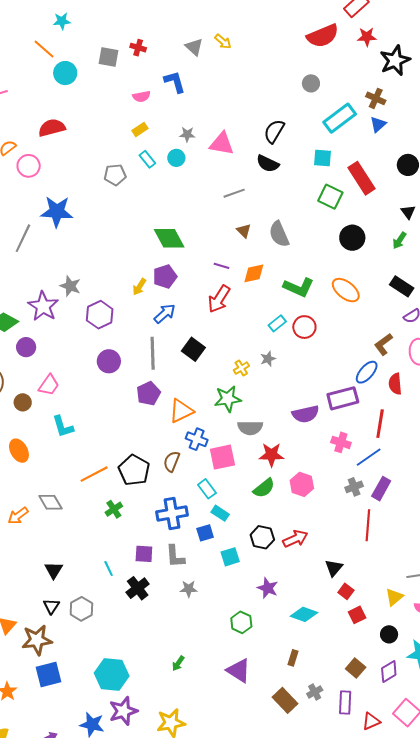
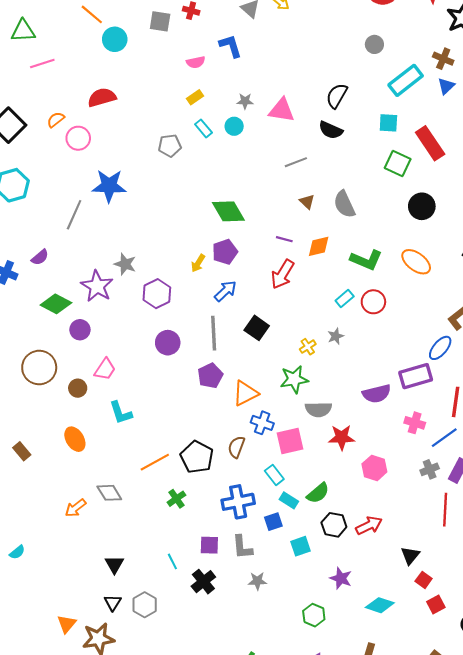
green semicircle: (264, 488) -> (318, 493), moved

